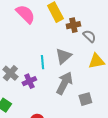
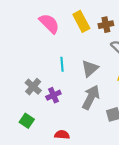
brown cross: (73, 25) -> (106, 25), moved
cyan line: (42, 62) -> (62, 64), moved

